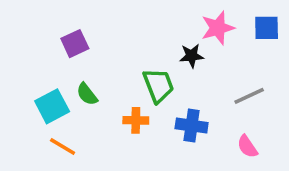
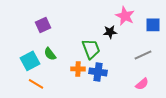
pink star: (218, 28) -> (125, 16), turned -30
blue square: (267, 28) -> (153, 25), moved
blue cross: (192, 126) -> (98, 72), moved
pink semicircle: (247, 146) -> (142, 84), turned -96

